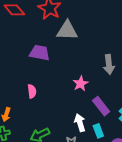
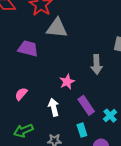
pink semicircle: (32, 91) -> (21, 94), moved, turned -136
white arrow: (80, 123) -> (54, 107), moved

